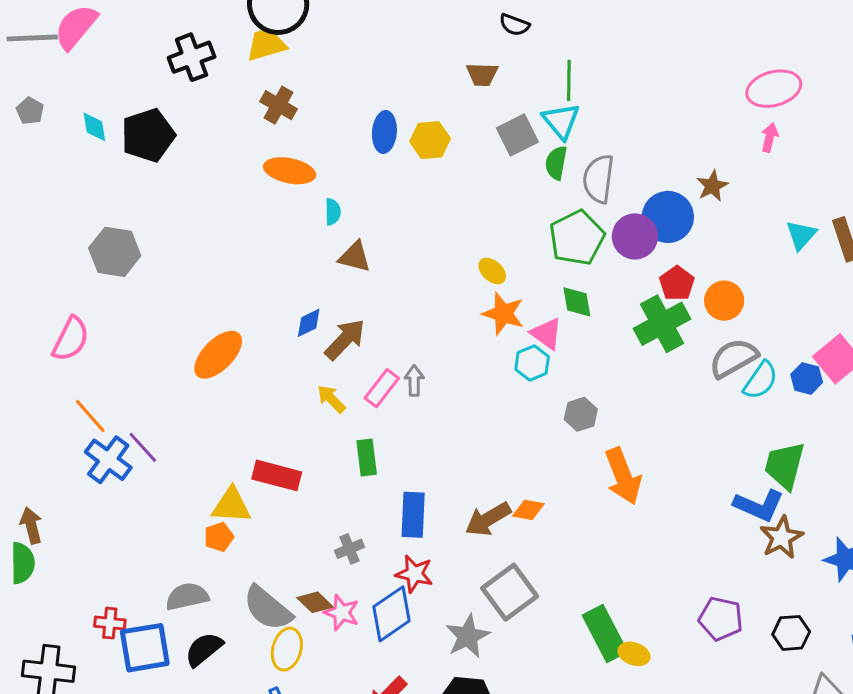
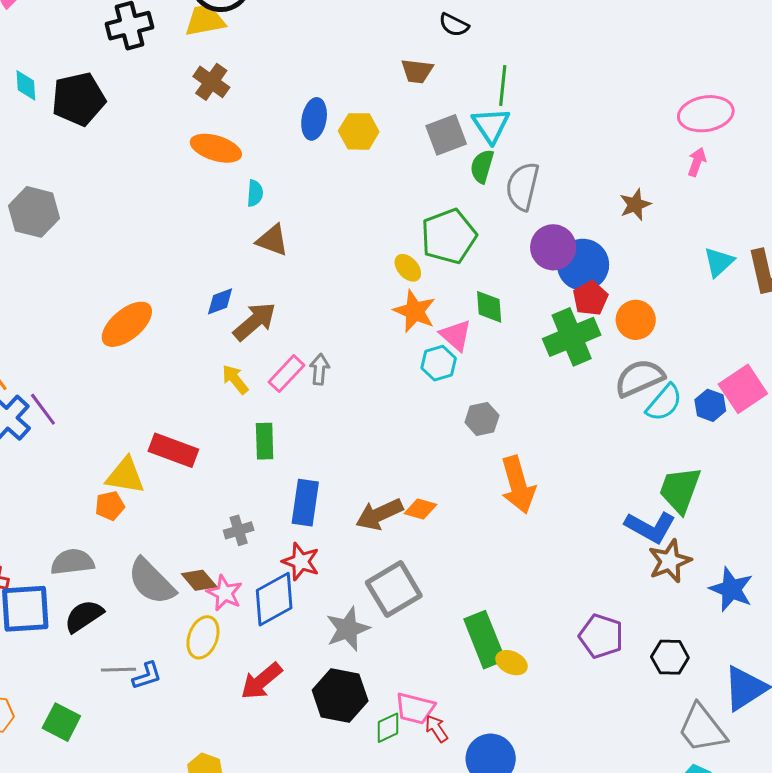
blue circle: (668, 217) -> (583, 265), moved
green pentagon: (577, 238) -> (449, 236), moved
yellow ellipse: (287, 649) -> (203, 637), moved

